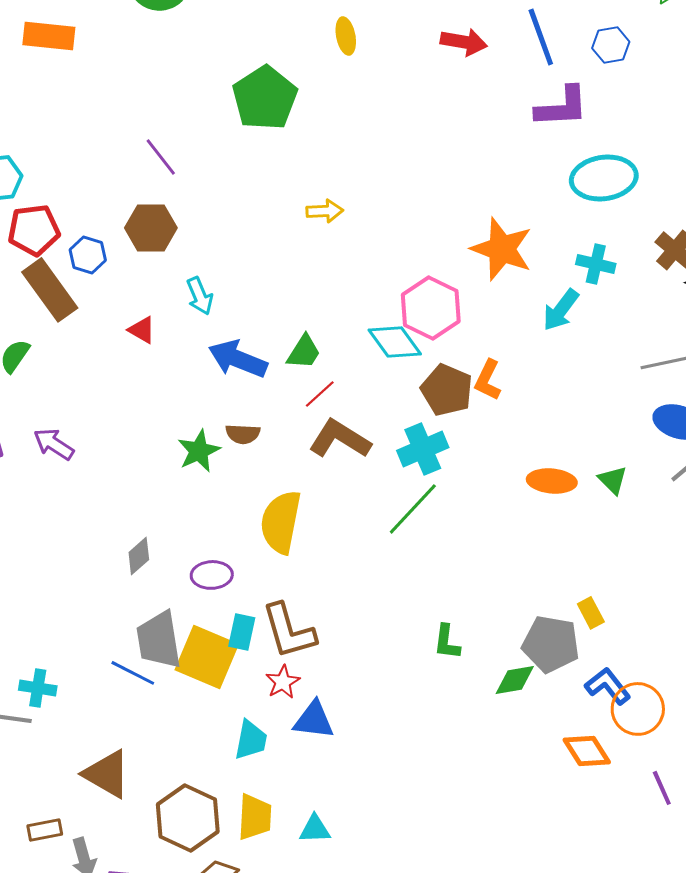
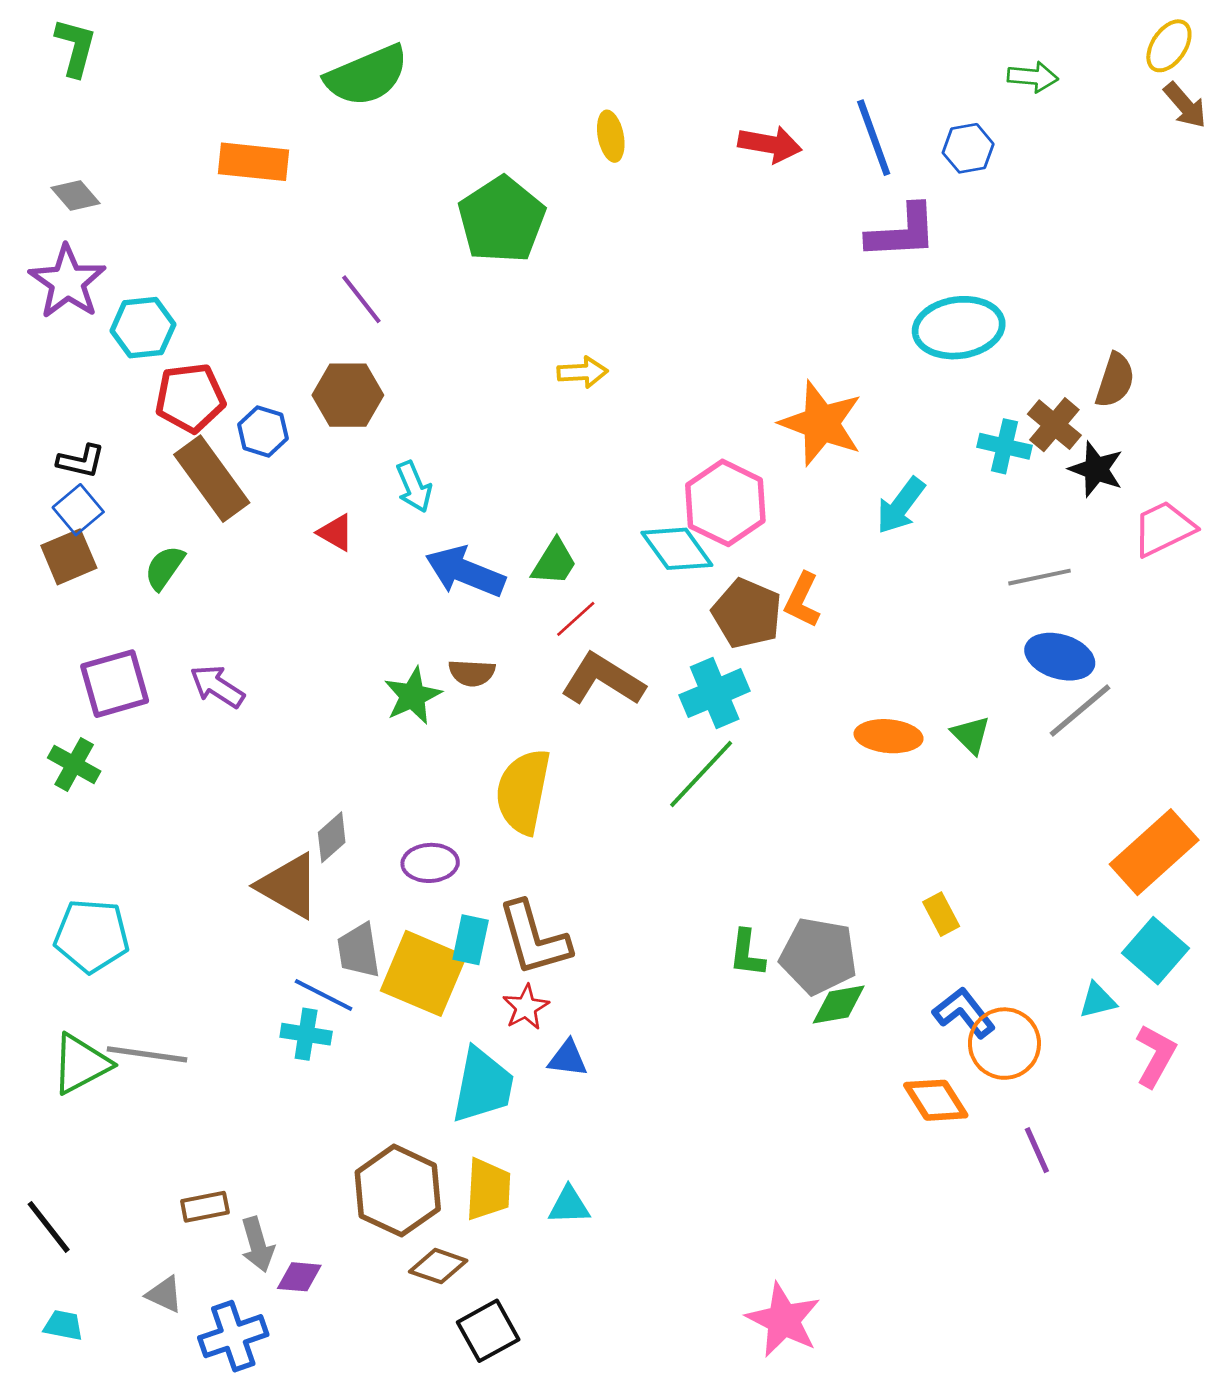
orange rectangle: (49, 36) -> (253, 162), moved
cyan cross: (596, 264) -> (1004, 446), moved
gray trapezoid: (159, 640) -> (359, 951), size x0.7
gray pentagon: (551, 644) -> (818, 956), moved
cyan cross: (38, 688) -> (306, 1034), moved
blue triangle: (314, 720) -> (568, 1058), size x0.7
cyan trapezoid: (251, 740) -> (483, 1085), size x1.4
brown triangle: (107, 774) -> (289, 886), moved

